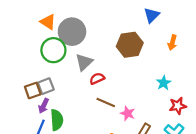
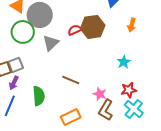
red semicircle: (97, 79) -> (75, 30), moved
red star: (178, 106) -> (129, 90), moved
pink star: (128, 113) -> (100, 94), moved
green semicircle: (57, 120) -> (39, 96), moved

